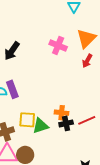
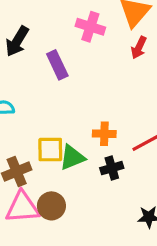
purple rectangle: (12, 89) -> (57, 65), moved
black cross: (66, 123) -> (112, 168), moved

